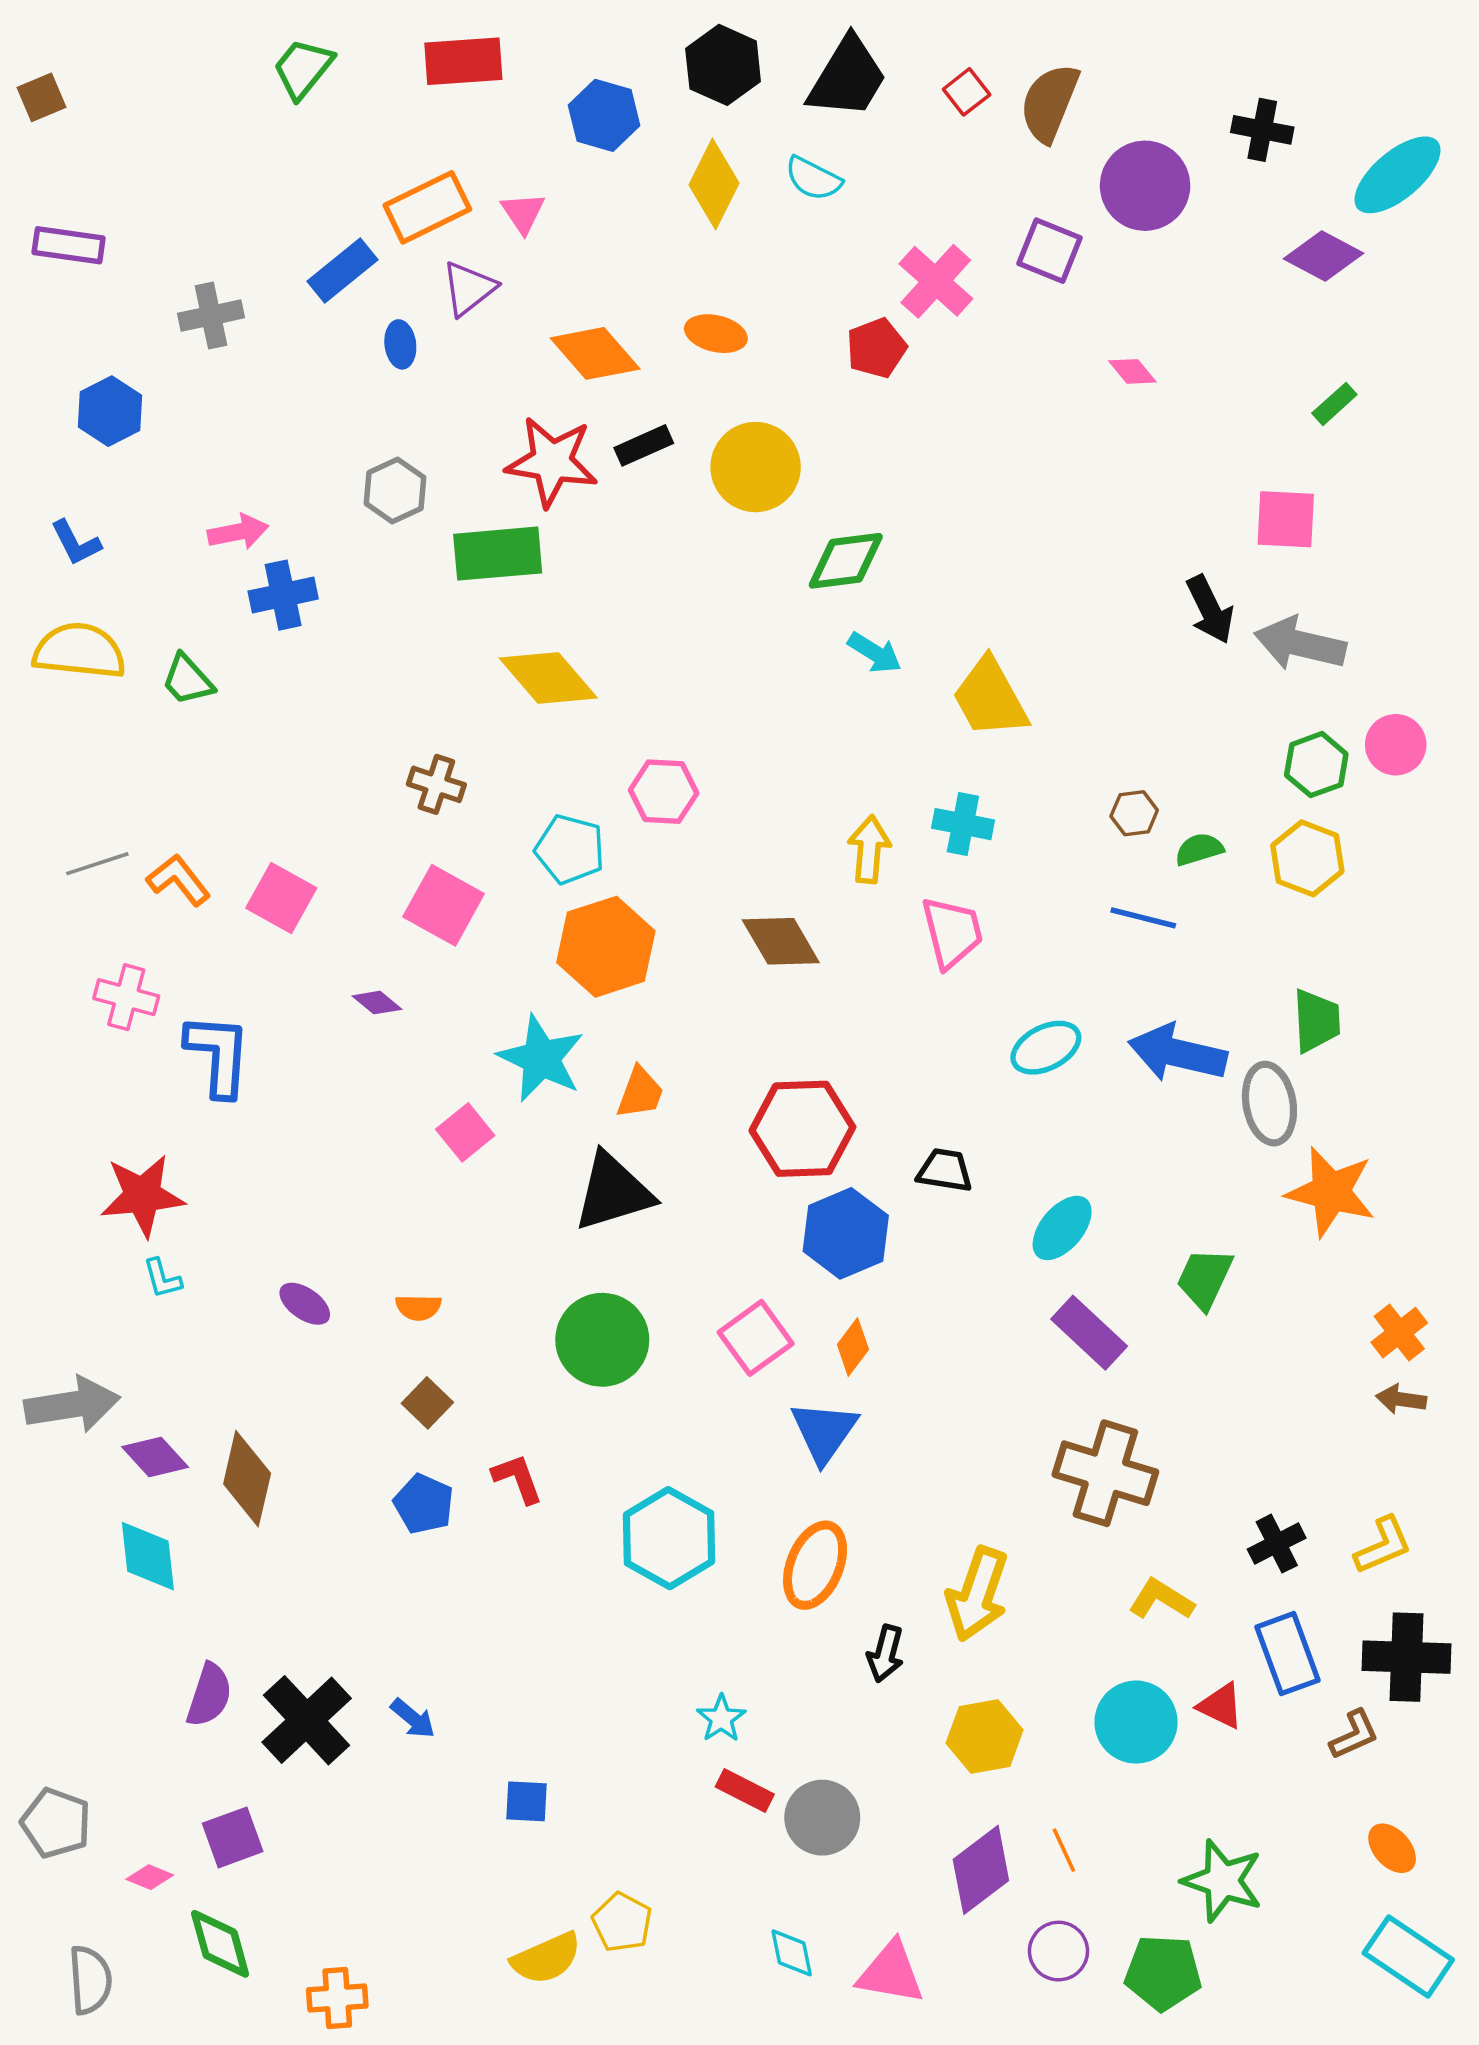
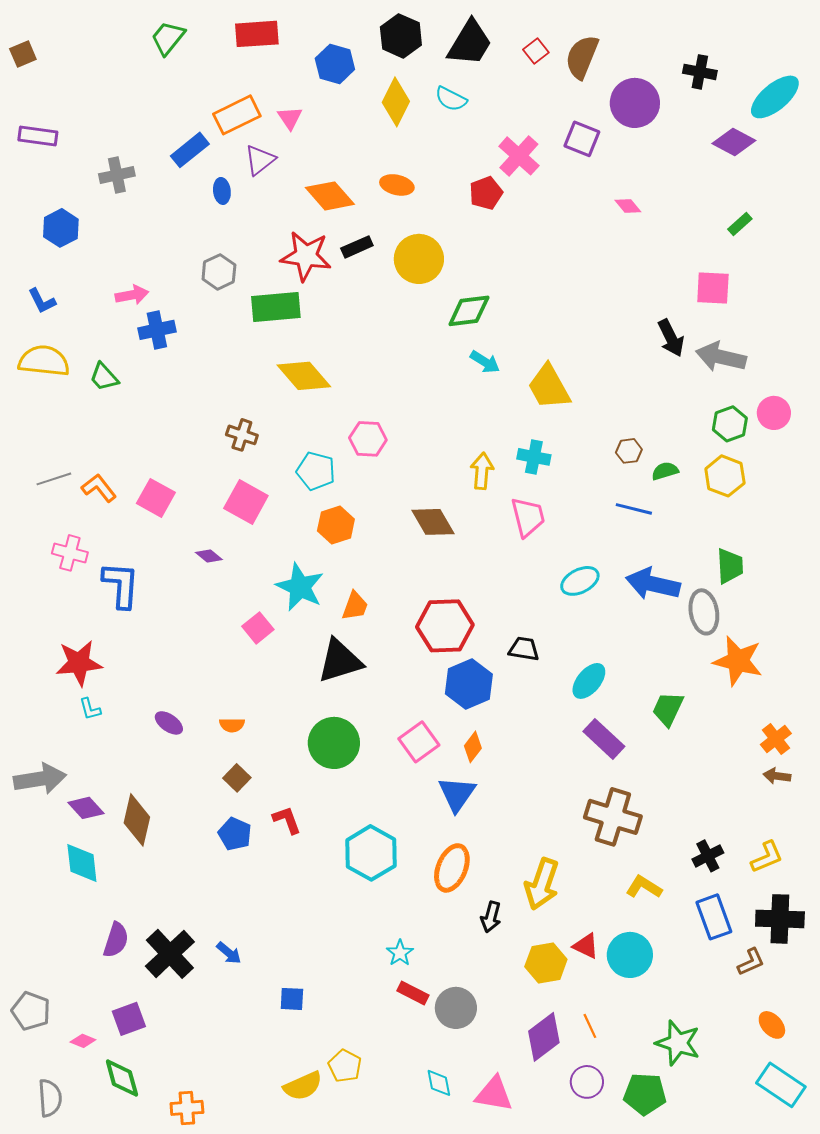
orange hexagon: (606, 947) -> (336, 525), size x0.7
red triangle: (1221, 1706) -> (586, 946), moved

